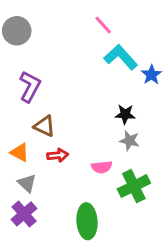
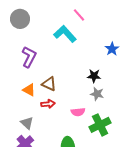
cyan L-shape: (121, 57) -> (65, 34), moved
brown triangle: (45, 126) -> (49, 84), moved
orange triangle: (20, 152) -> (29, 90), moved

